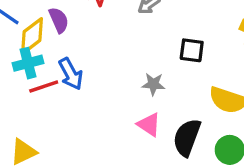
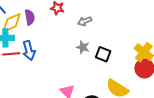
gray star: (153, 84) -> (83, 47), moved

